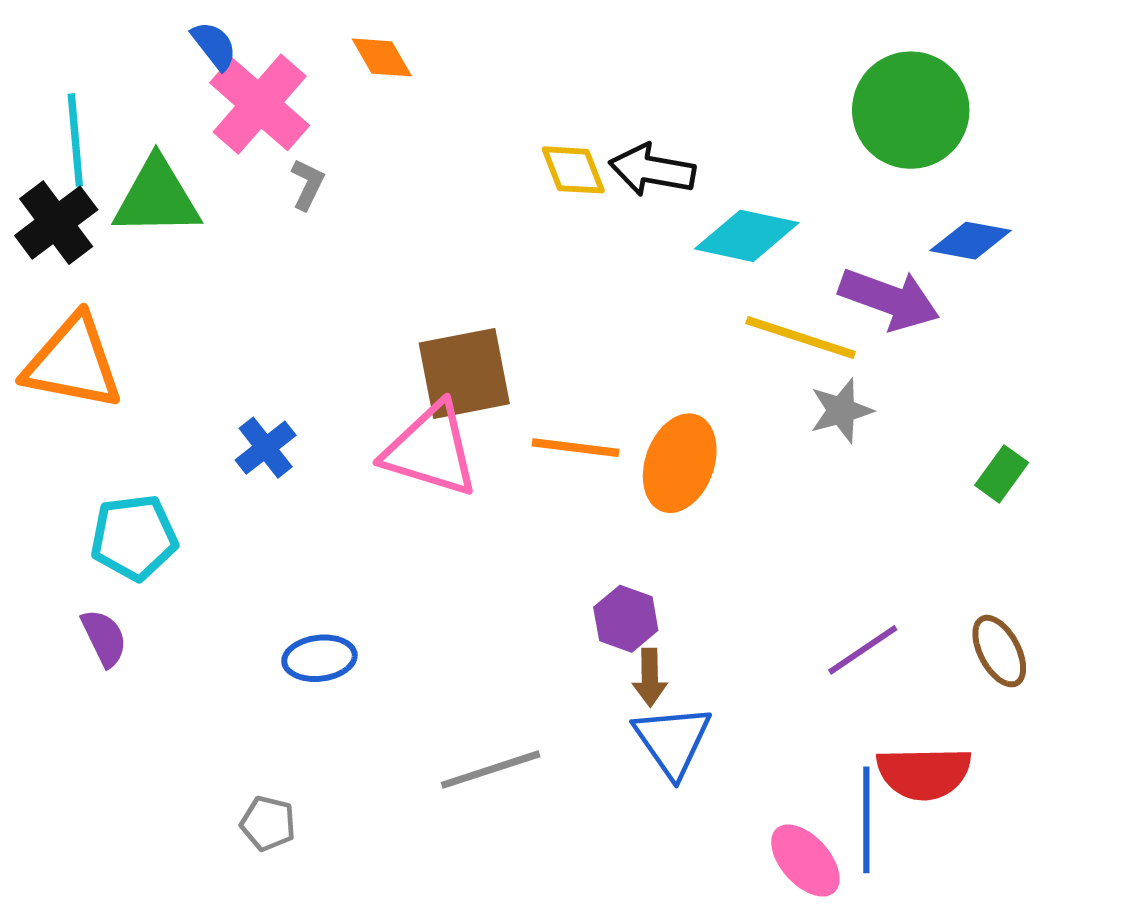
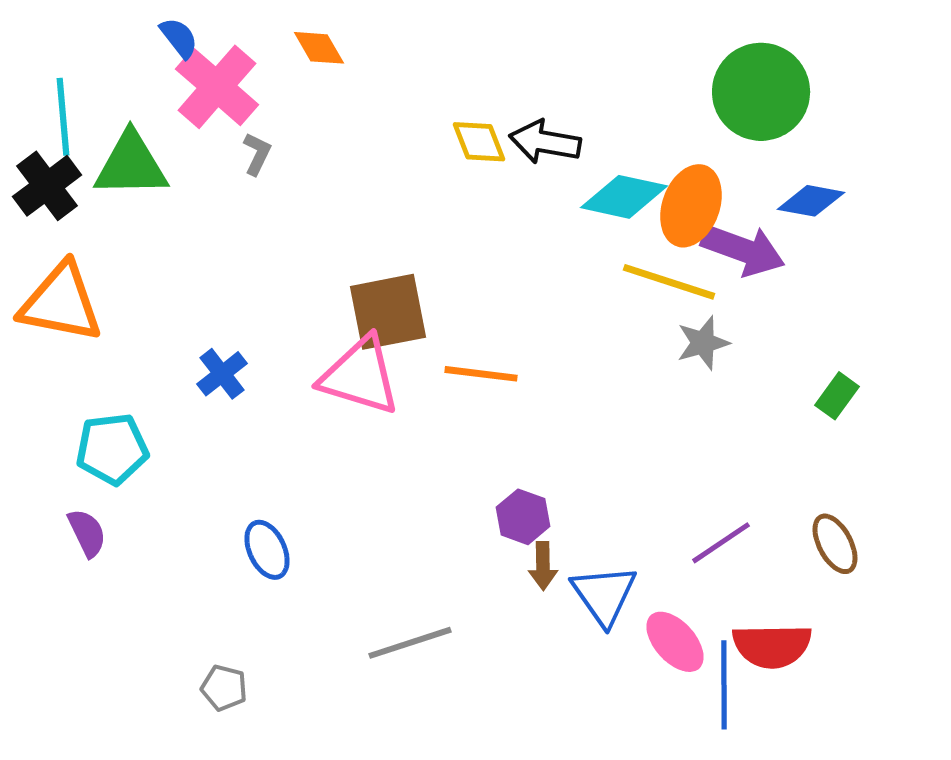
orange ellipse: (680, 463) -> (691, 206), moved
blue ellipse: (319, 658) -> (267, 550), turned 72
blue triangle: (673, 741) -> (604, 595), moved
pink ellipse: (805, 860) -> (675, 642), moved

